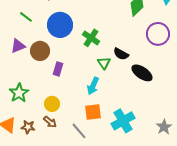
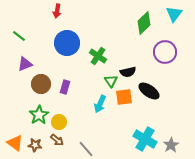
green line: (26, 17) -> (19, 36), moved
brown circle: (40, 51) -> (41, 84), moved
black semicircle: (121, 54) -> (128, 72), turned -42
green star: (19, 93) -> (39, 115), moved
orange square: (93, 112) -> (124, 97), moved
cyan cross: (123, 121) -> (145, 139), moved, turned -30

